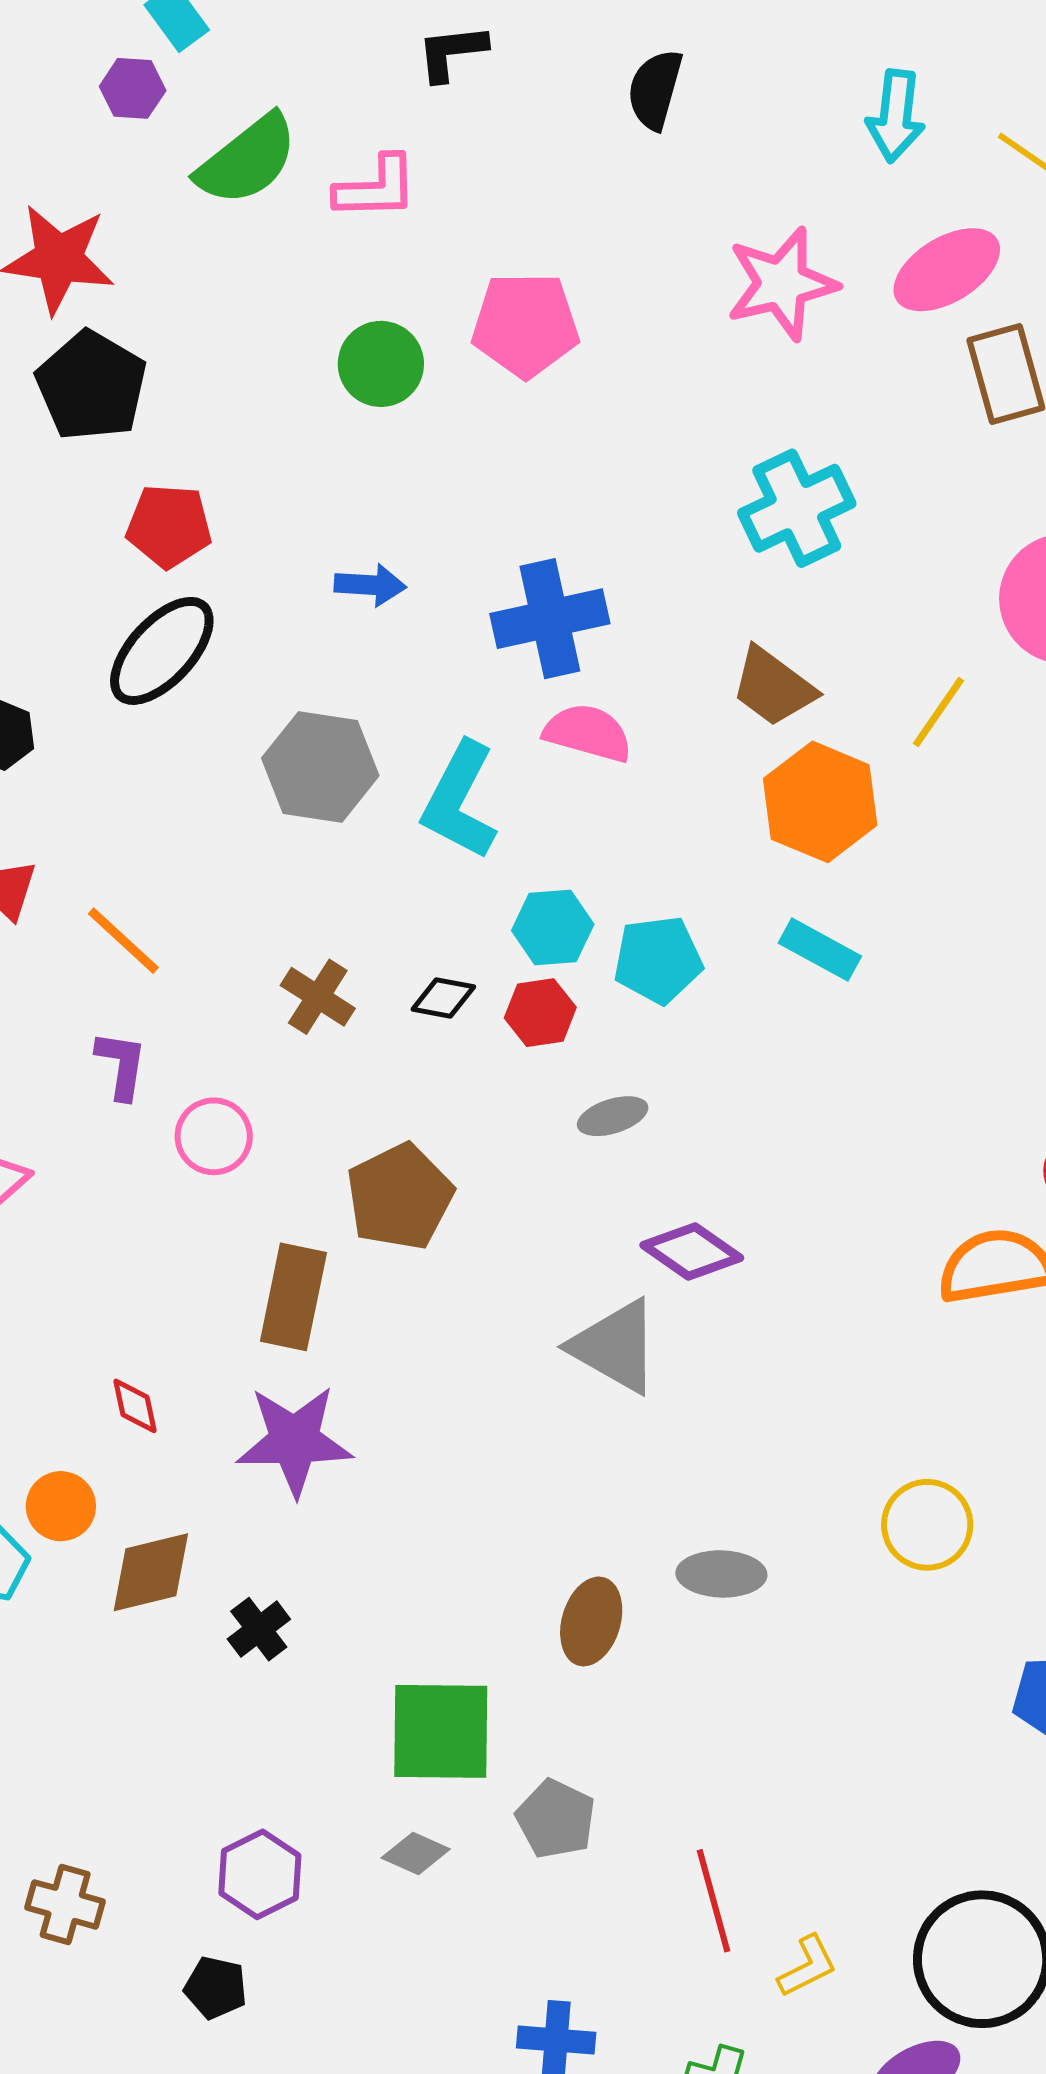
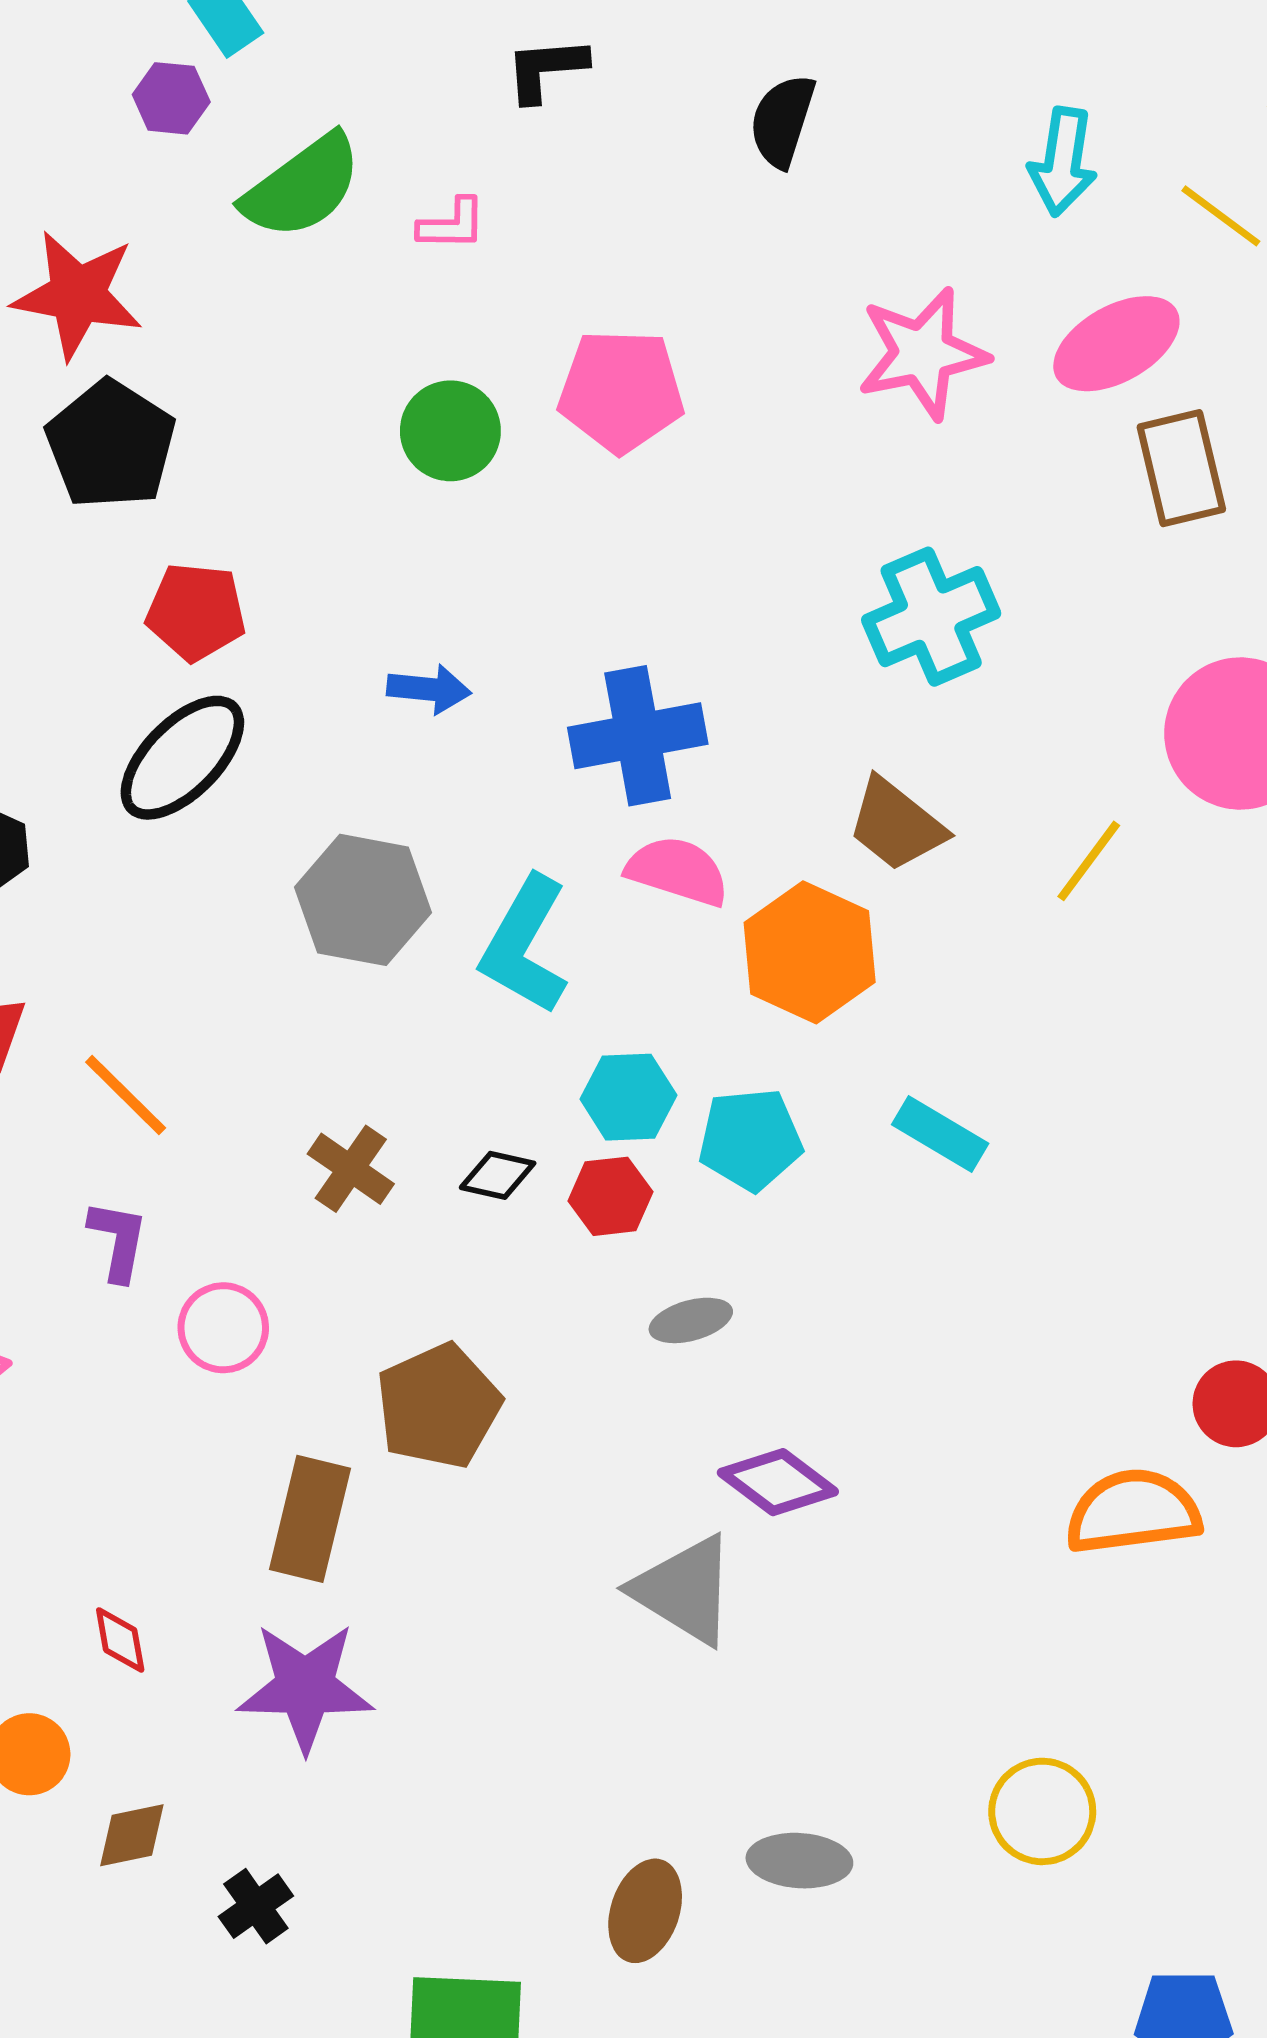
pink L-shape: (376, 188) -> (452, 224), size x0.7
orange hexagon: (820, 802) -> (810, 952), moved
brown diamond: (151, 1572) -> (132, 1835), size x0.7

